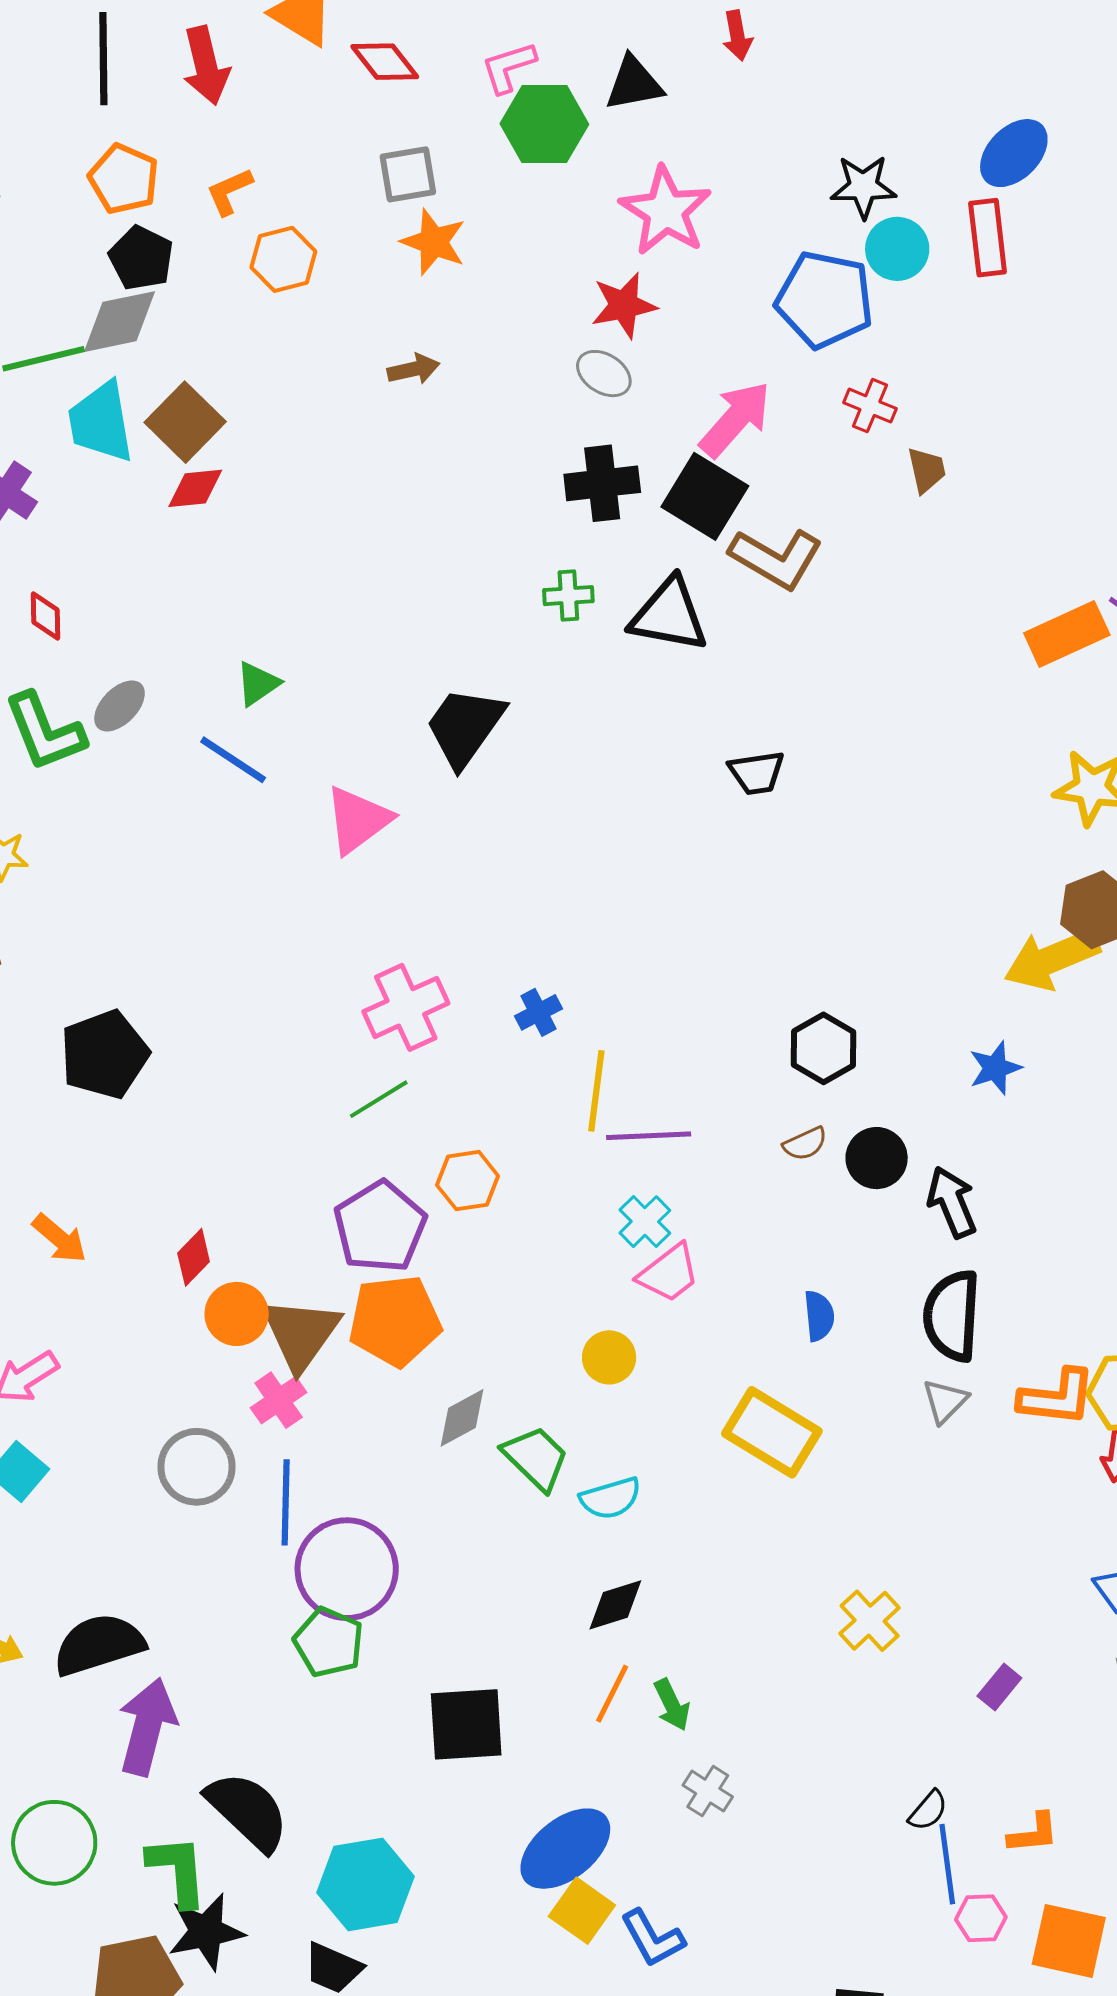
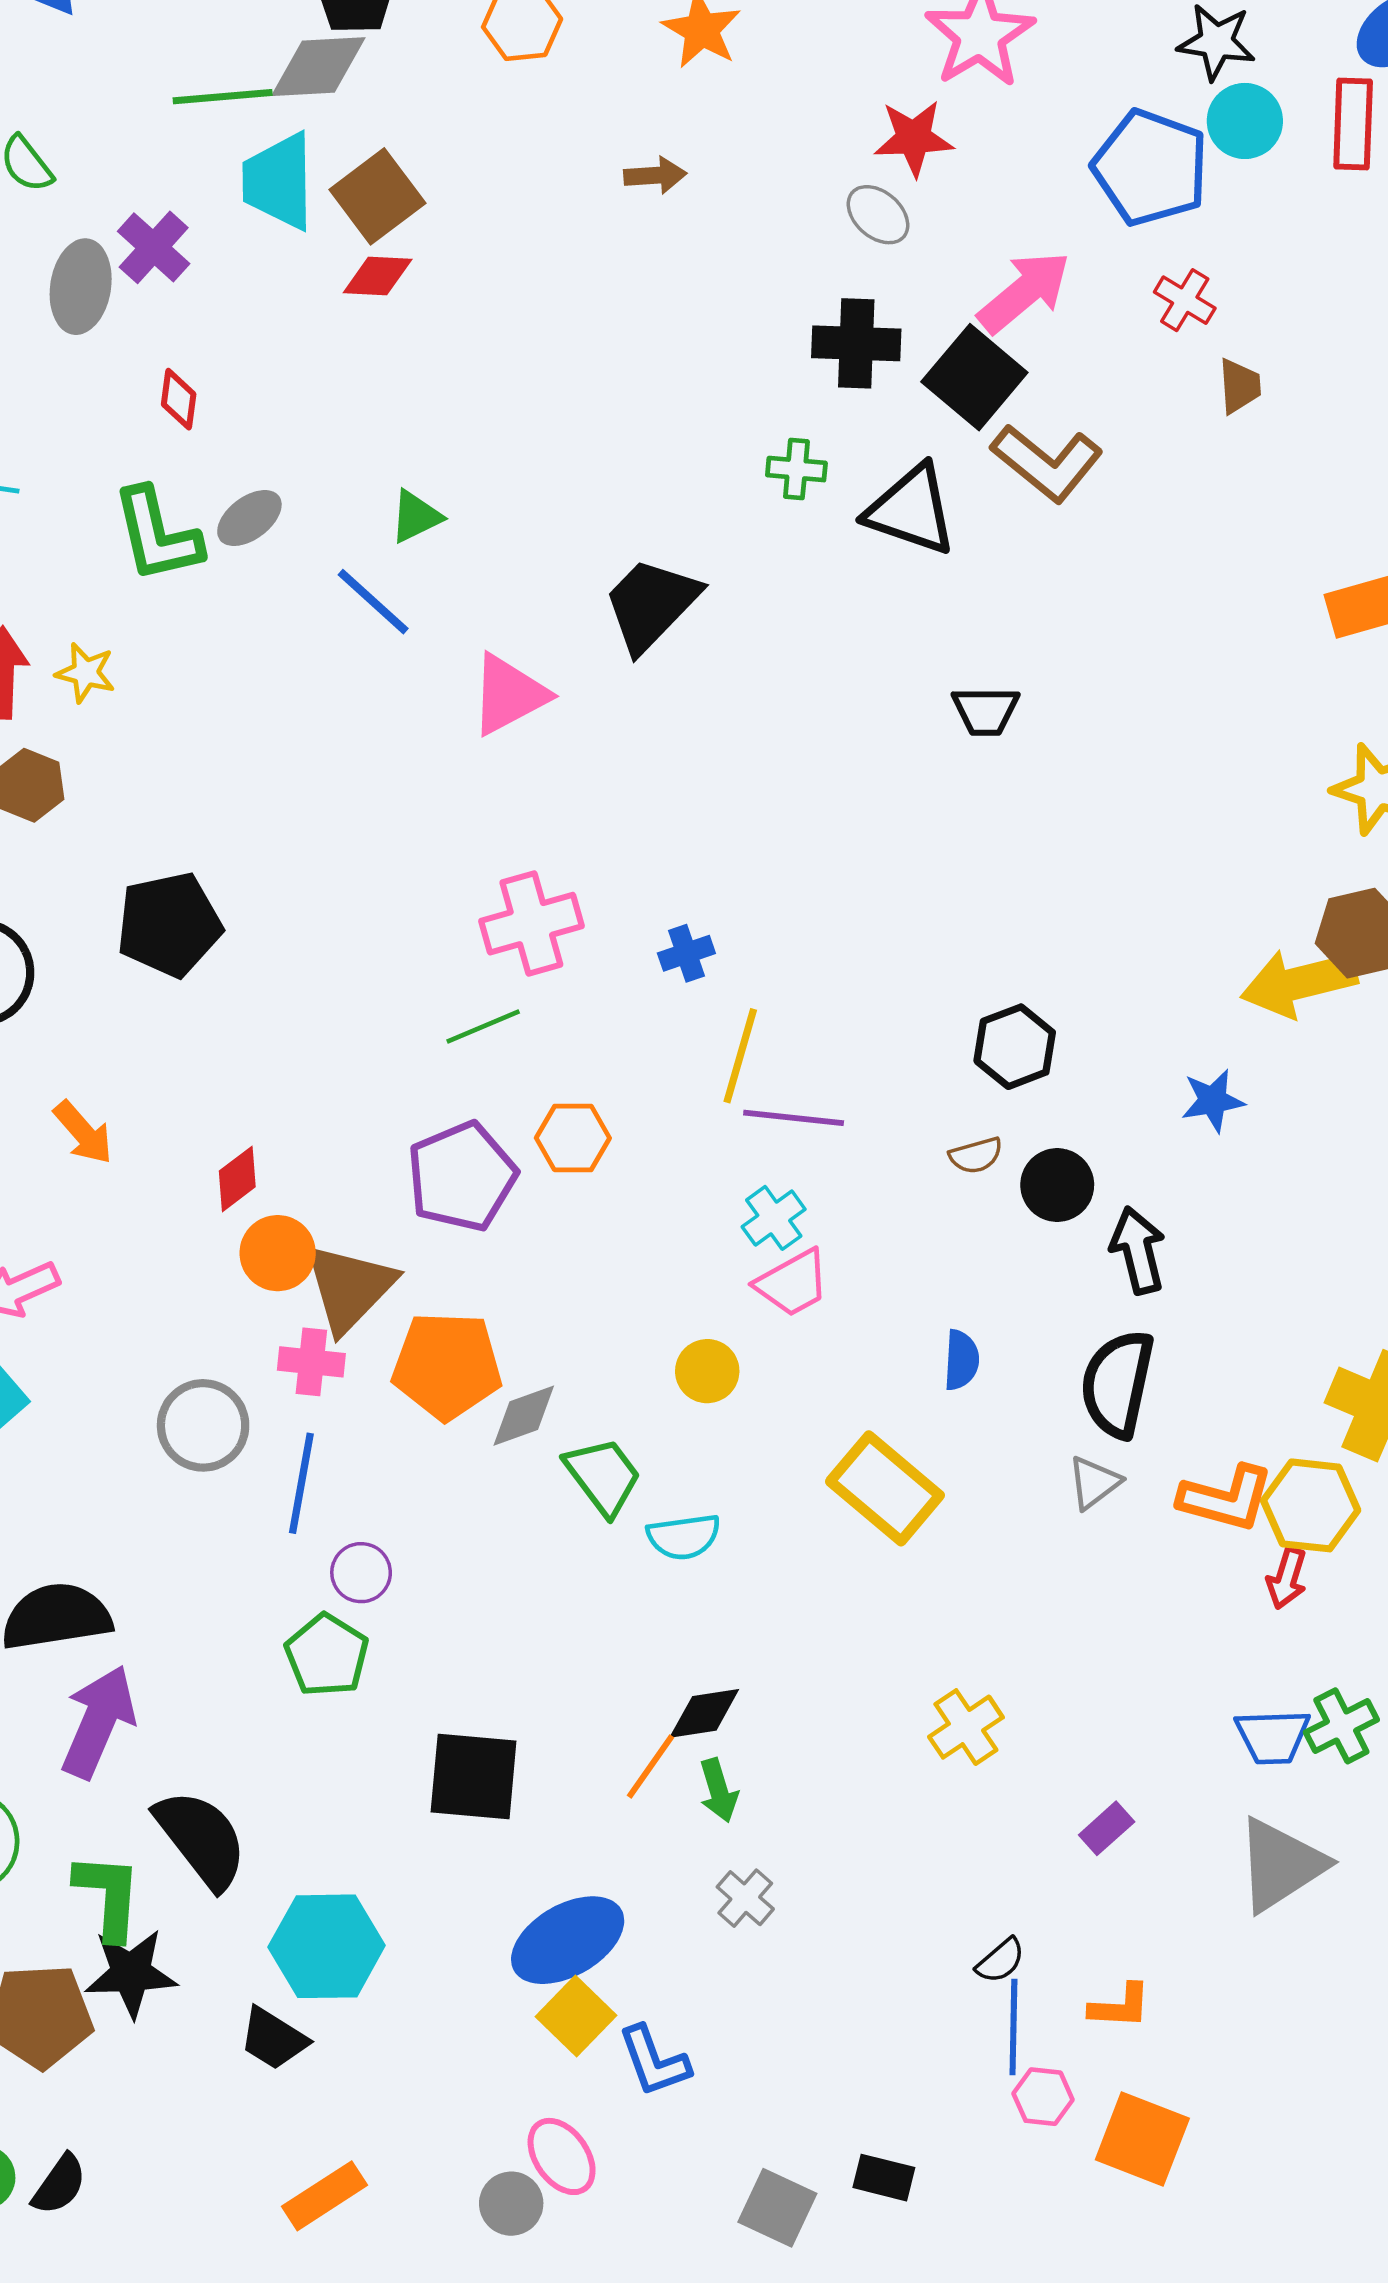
orange pentagon: (395, 1321) -> (447, 1366), moved
pink cross: (279, 1400) -> (311, 1362), turned 32
purple circle: (347, 1569) -> (361, 1573), size x0.5
black diamond: (615, 1605) -> (704, 1713), moved

